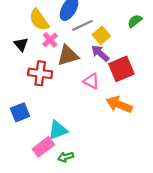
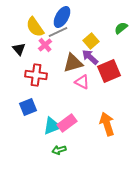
gray line: (82, 25) -> (58, 32), moved
brown triangle: (68, 55) -> (73, 63), moved
orange arrow: (119, 105) -> (107, 124), moved, turned 50
blue square: (20, 112) -> (28, 107), moved
pink rectangle: (43, 147) -> (67, 123), moved

